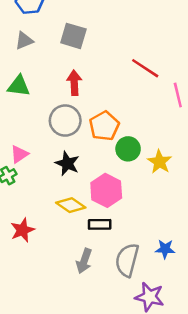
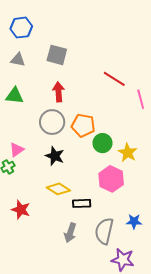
gray triangle: (24, 41) -> (18, 60), turned 35
orange pentagon: (104, 126) -> (83, 125), turned -30
pink hexagon: (106, 190) -> (111, 179), moved
red star: (22, 230) -> (21, 210), turned -30

